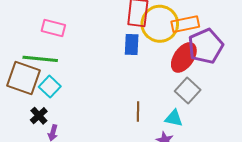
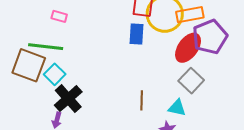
pink rectangle: (53, 28) -> (59, 16), size x0.7
black cross: (39, 116) -> (68, 99), moved, size x1.6

